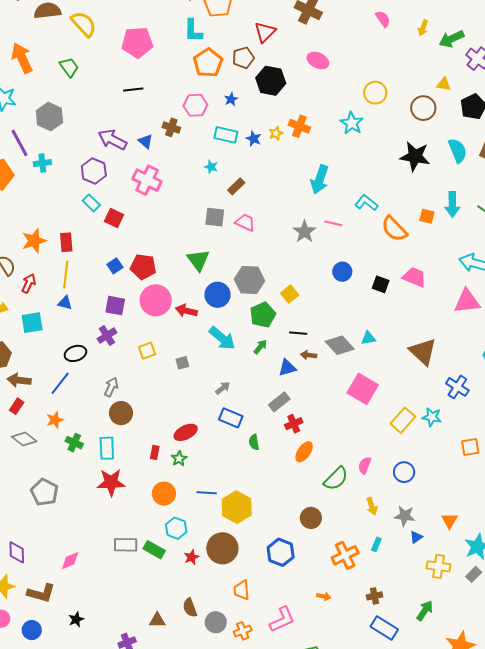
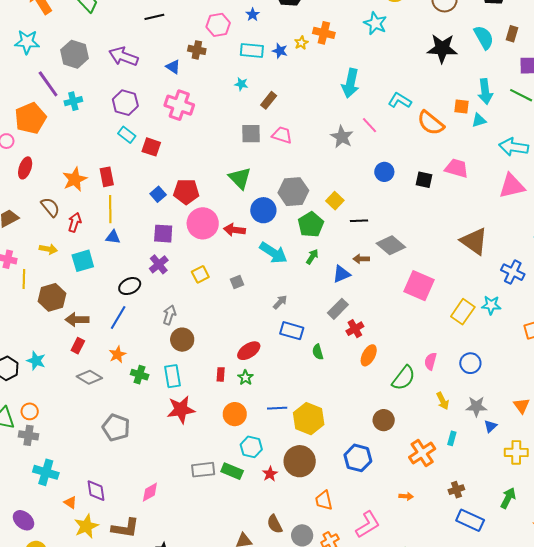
purple arrow: (112, 140) -> (123, 56), moved
pink line: (333, 223) -> (370, 125), turned 42
black line: (298, 333) -> (359, 221), moved
cyan triangle: (368, 338) -> (479, 120), moved

